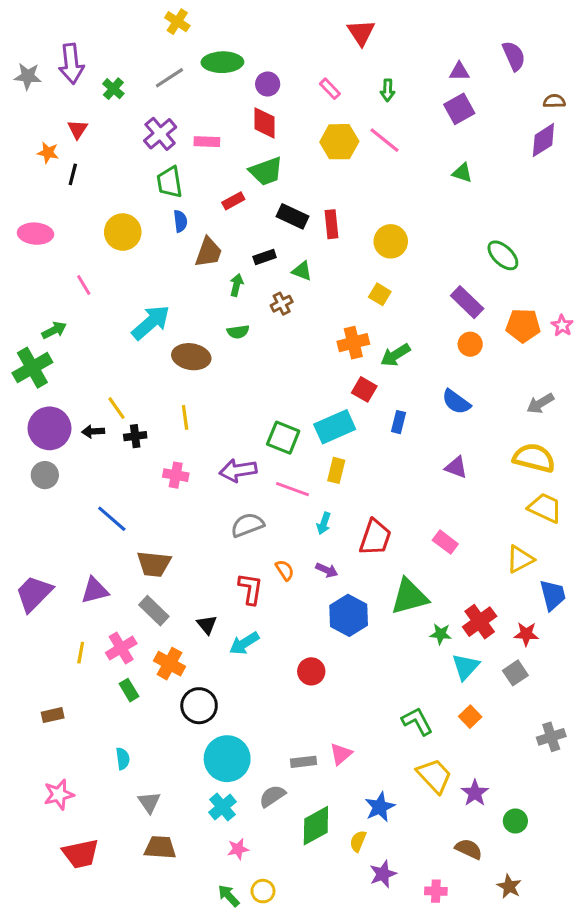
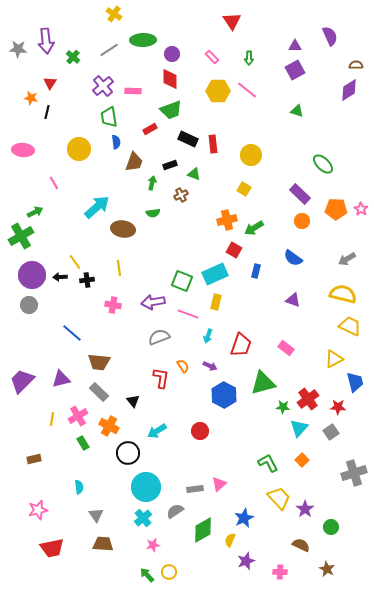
cyan arrow: (244, 643) -> (157, 431), moved
gray cross: (551, 737) -> (354, 473), size x1.4

